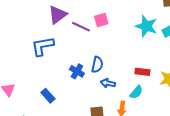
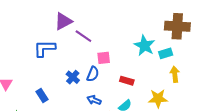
pink square: (101, 20) -> (104, 58), moved
red rectangle: (142, 72) -> (127, 81), moved
blue arrow: (108, 83) -> (94, 100), moved

